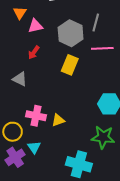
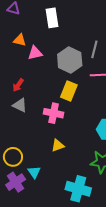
orange triangle: (20, 13) -> (20, 40), turned -48
red arrow: (34, 52) -> (18, 85), moved
pink cross: (36, 116) -> (54, 113), moved

